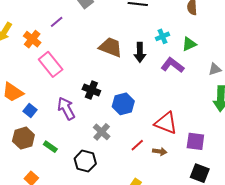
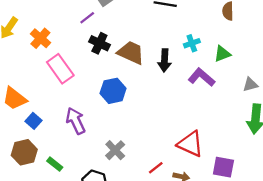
purple line: (57, 22) -> (87, 18), moved
black cross: (91, 90) -> (99, 43), moved
blue hexagon: (123, 104) -> (113, 91), moved

